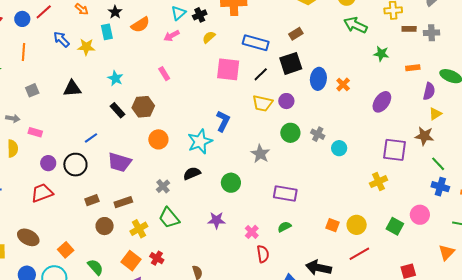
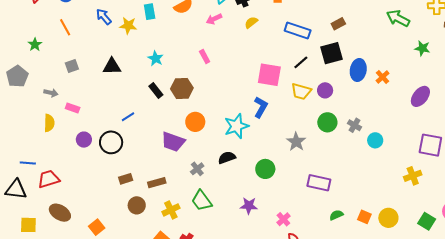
orange line: (23, 52) -> (65, 27), turned -36
pink square: (228, 69) -> (269, 75), moved
purple trapezoid: (119, 162) -> (173, 142), moved
red trapezoid: (42, 193) -> (49, 179), moved
green semicircle: (284, 227) -> (336, 215), moved

